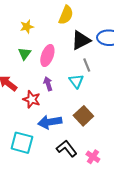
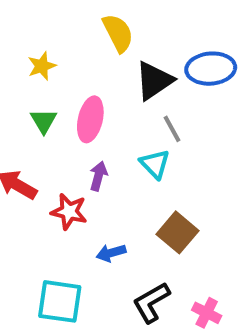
yellow semicircle: (66, 15) -> (118, 33), turned -42
purple arrow: (48, 84) -> (98, 176), turned 40
blue arrow: (50, 122) -> (111, 253), size x0.6
black L-shape: (67, 148) -> (151, 302), turned -75

